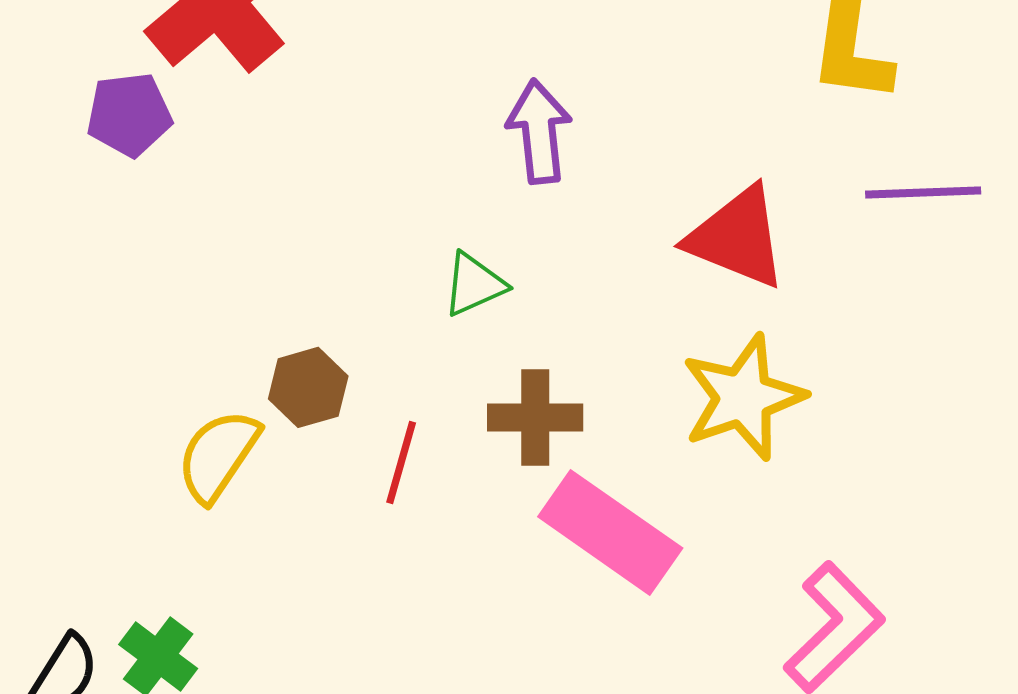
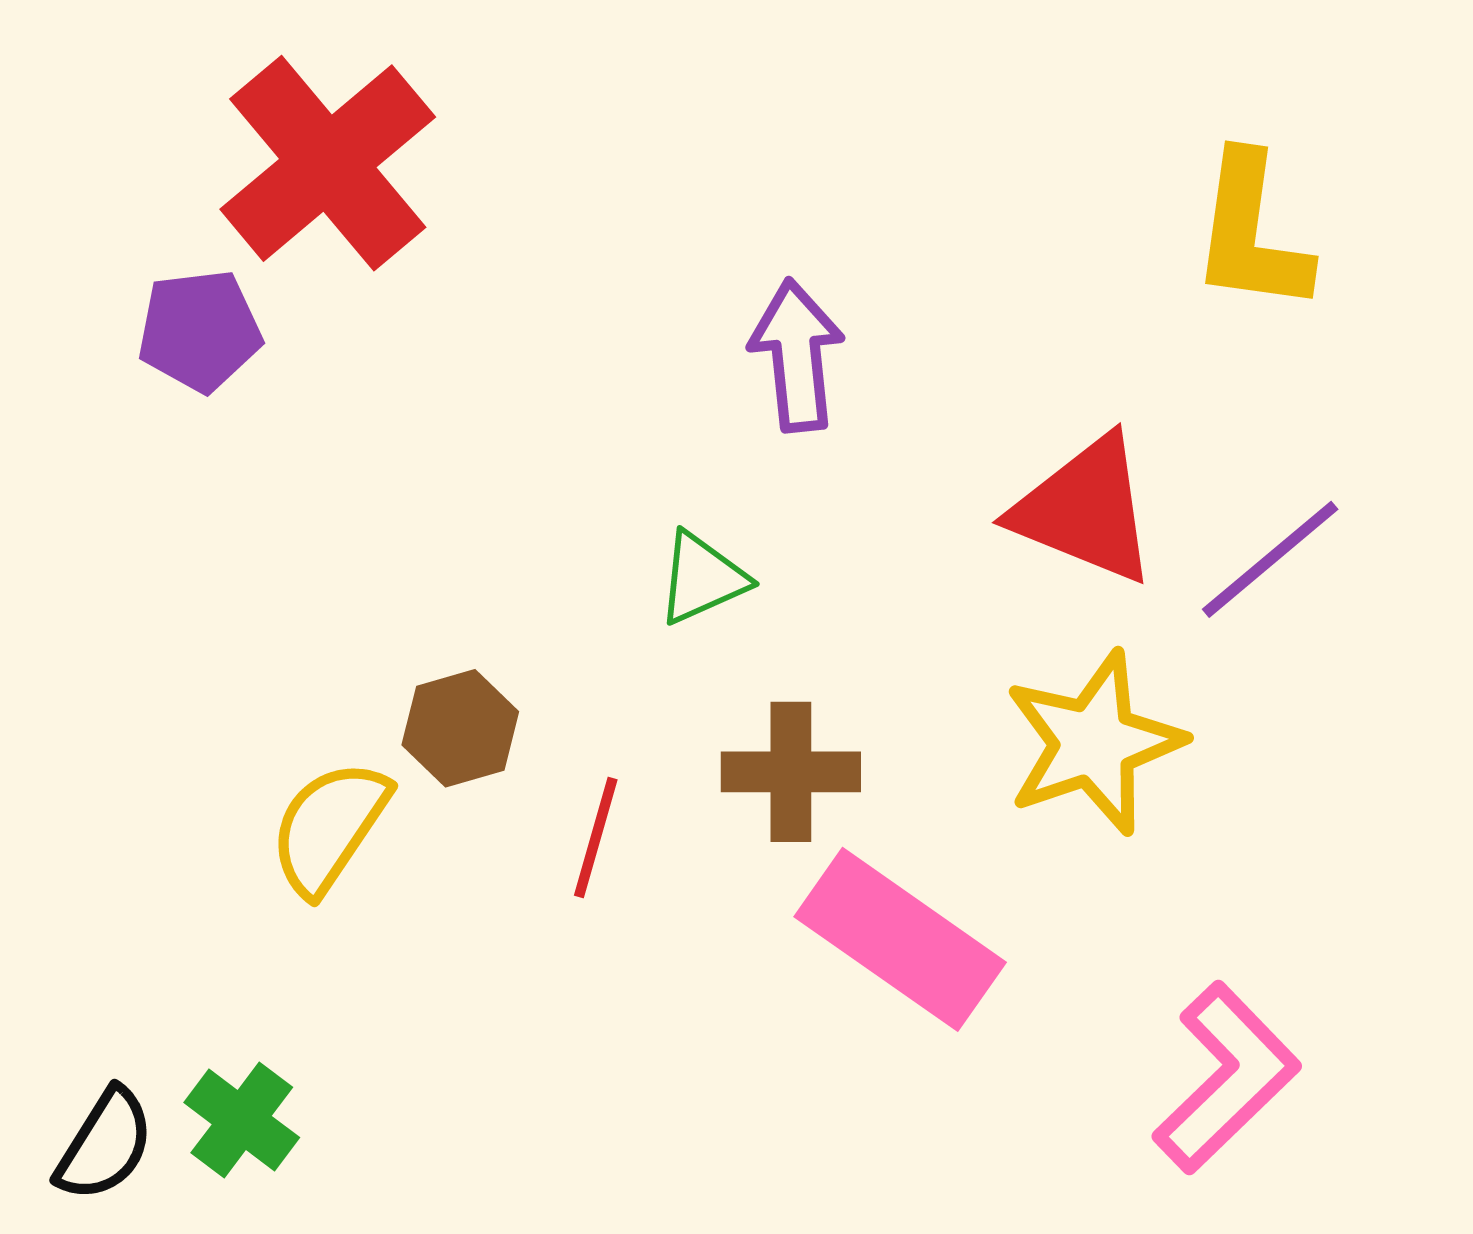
purple line: (923, 192) -> (1270, 559), moved, turned -38

